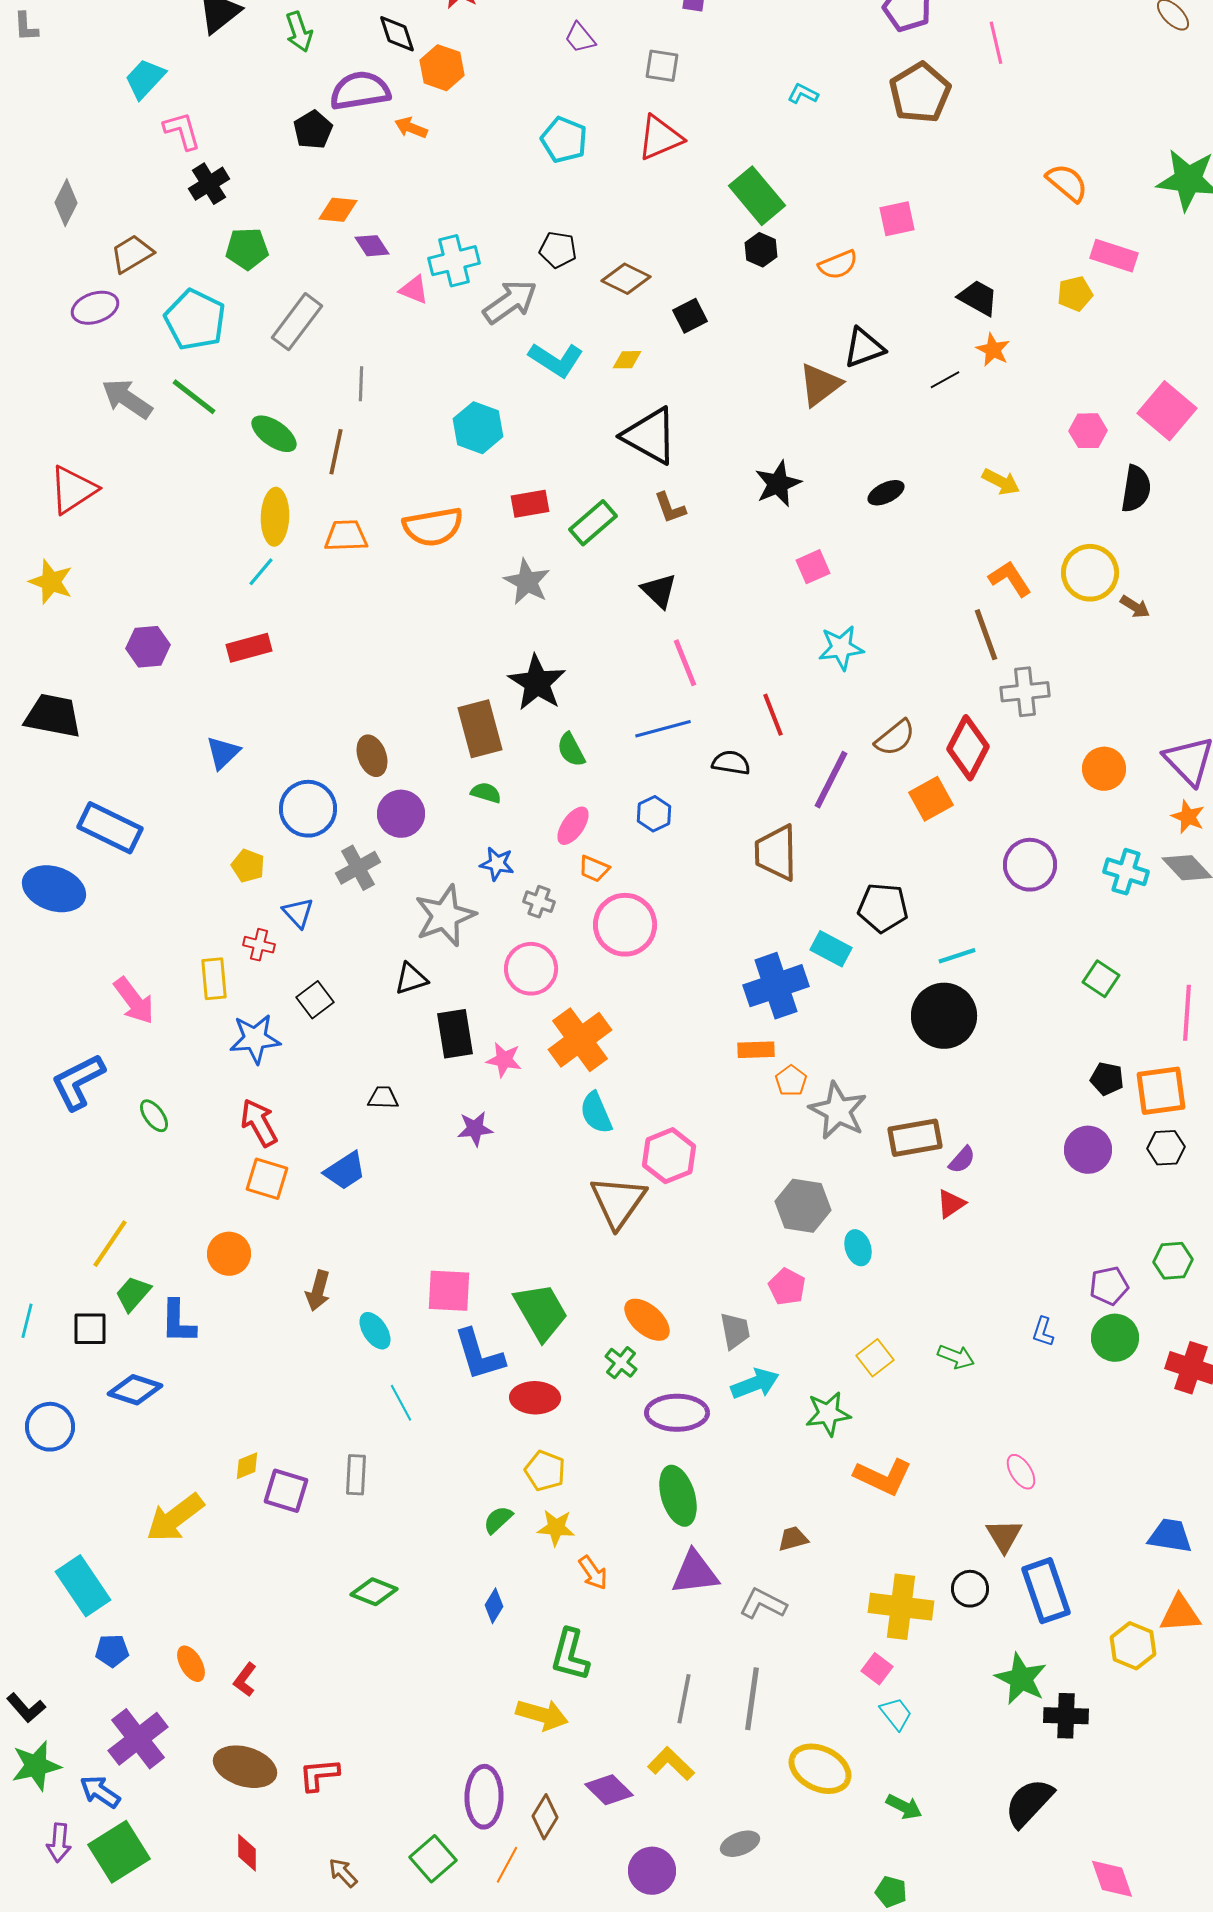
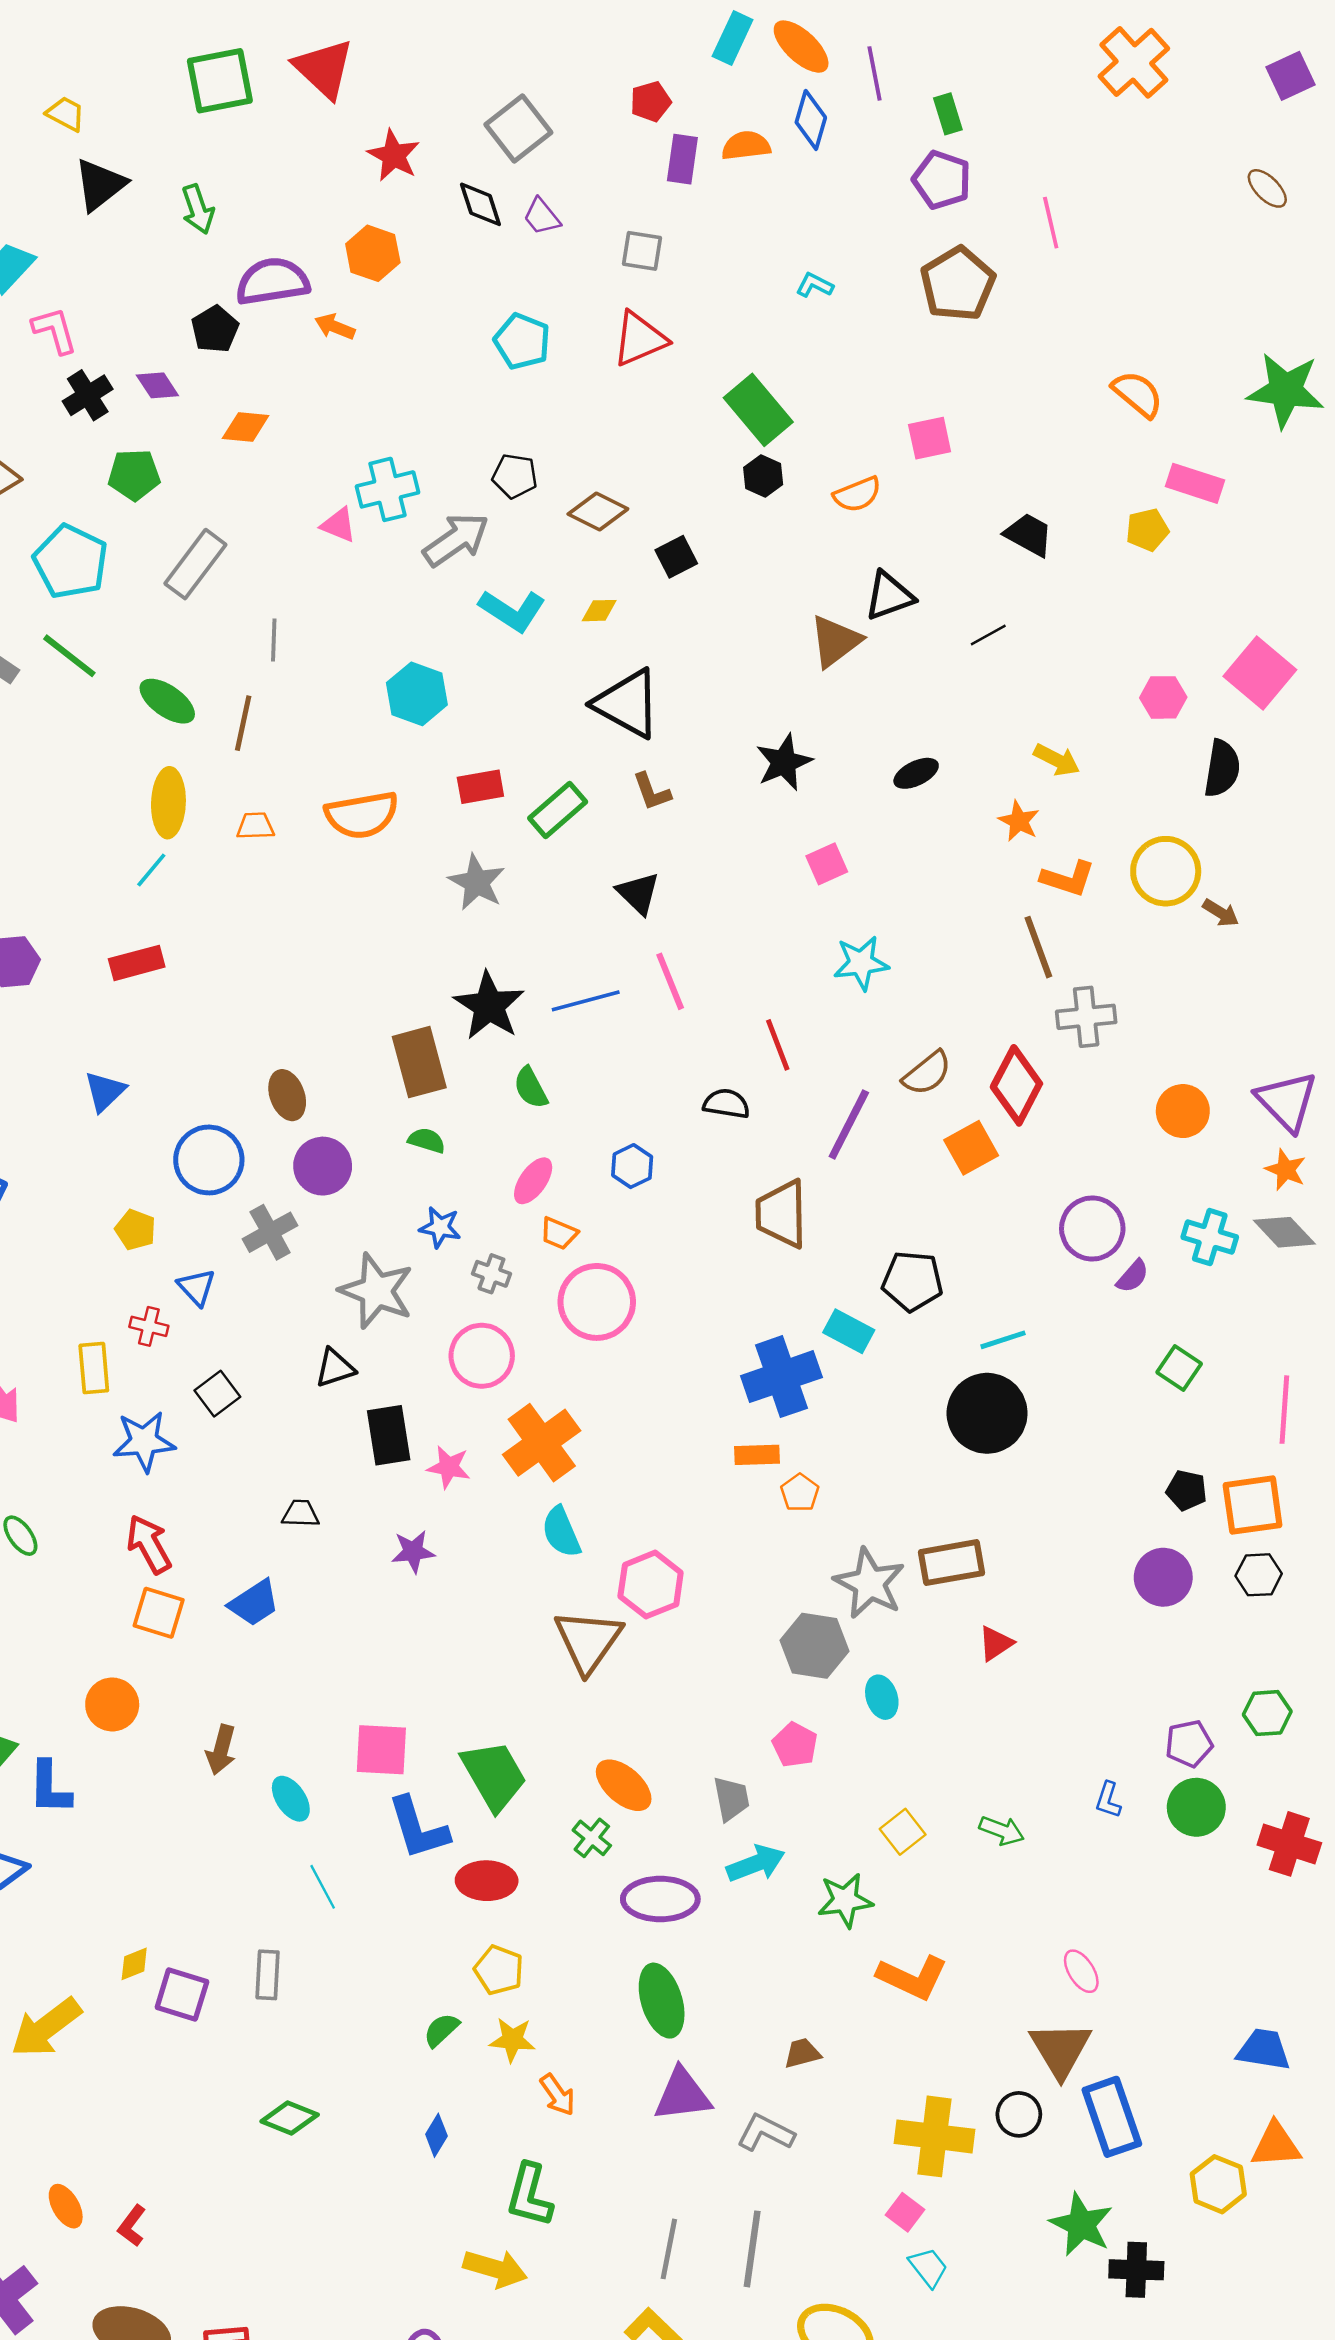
black diamond: (397, 34) -> (480, 204), moved
purple diamond: (372, 246) -> (157, 385), moved
orange star: (993, 350) -> (1019, 821), moved
orange trapezoid: (346, 536) -> (255, 826), size x0.7
orange L-shape: (1010, 579) -> (1068, 879), turned 141
blue line: (663, 729) -> (586, 1001), moved
gray star: (445, 916) -> (376, 1291), turned -30
gray star: (838, 1111) -> (870, 1583), moved
purple semicircle: (962, 1160) -> (1133, 1276), moved
brown triangle: (1004, 1536) -> (1060, 2050), size x1.4

